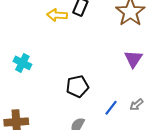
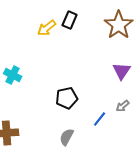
yellow arrow: (57, 15) -> (47, 28), turned -42
gray arrow: (136, 105) -> (123, 106), moved

